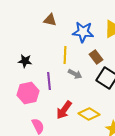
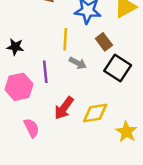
yellow diamond: (89, 114) -> (95, 113), turned -40

